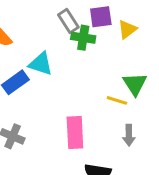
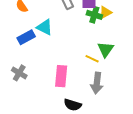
green cross: (83, 38) -> (94, 15), moved
gray arrow: (129, 135) -> (97, 83), size x1.5

